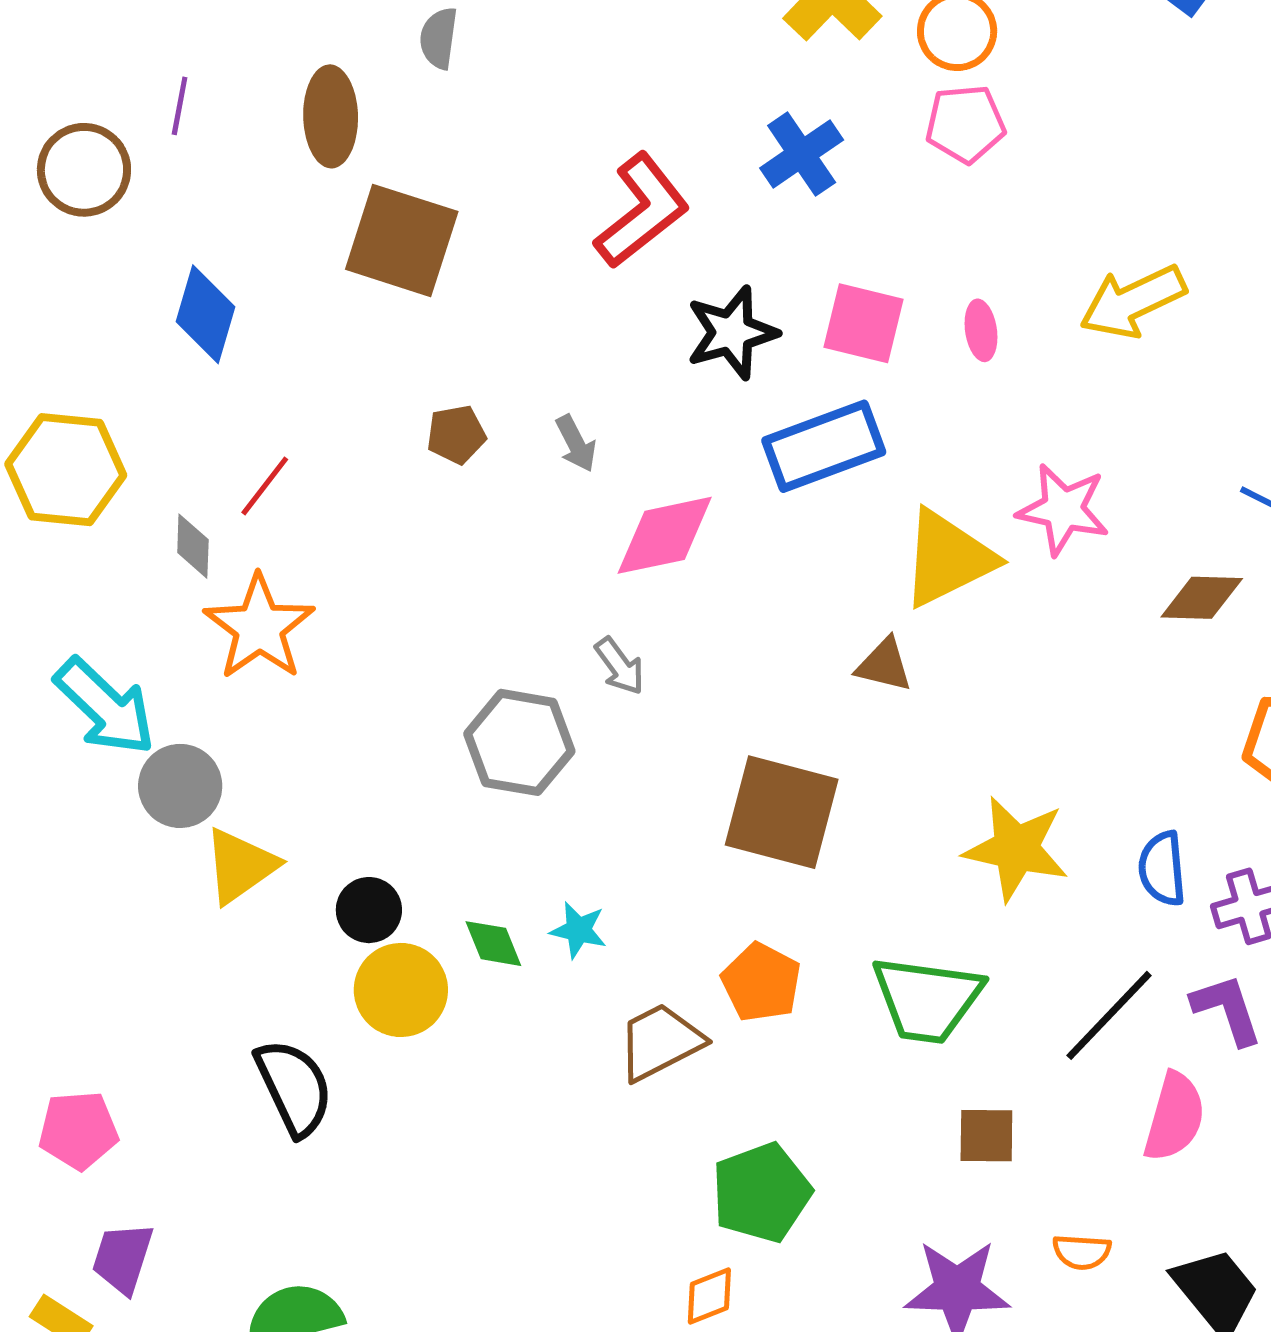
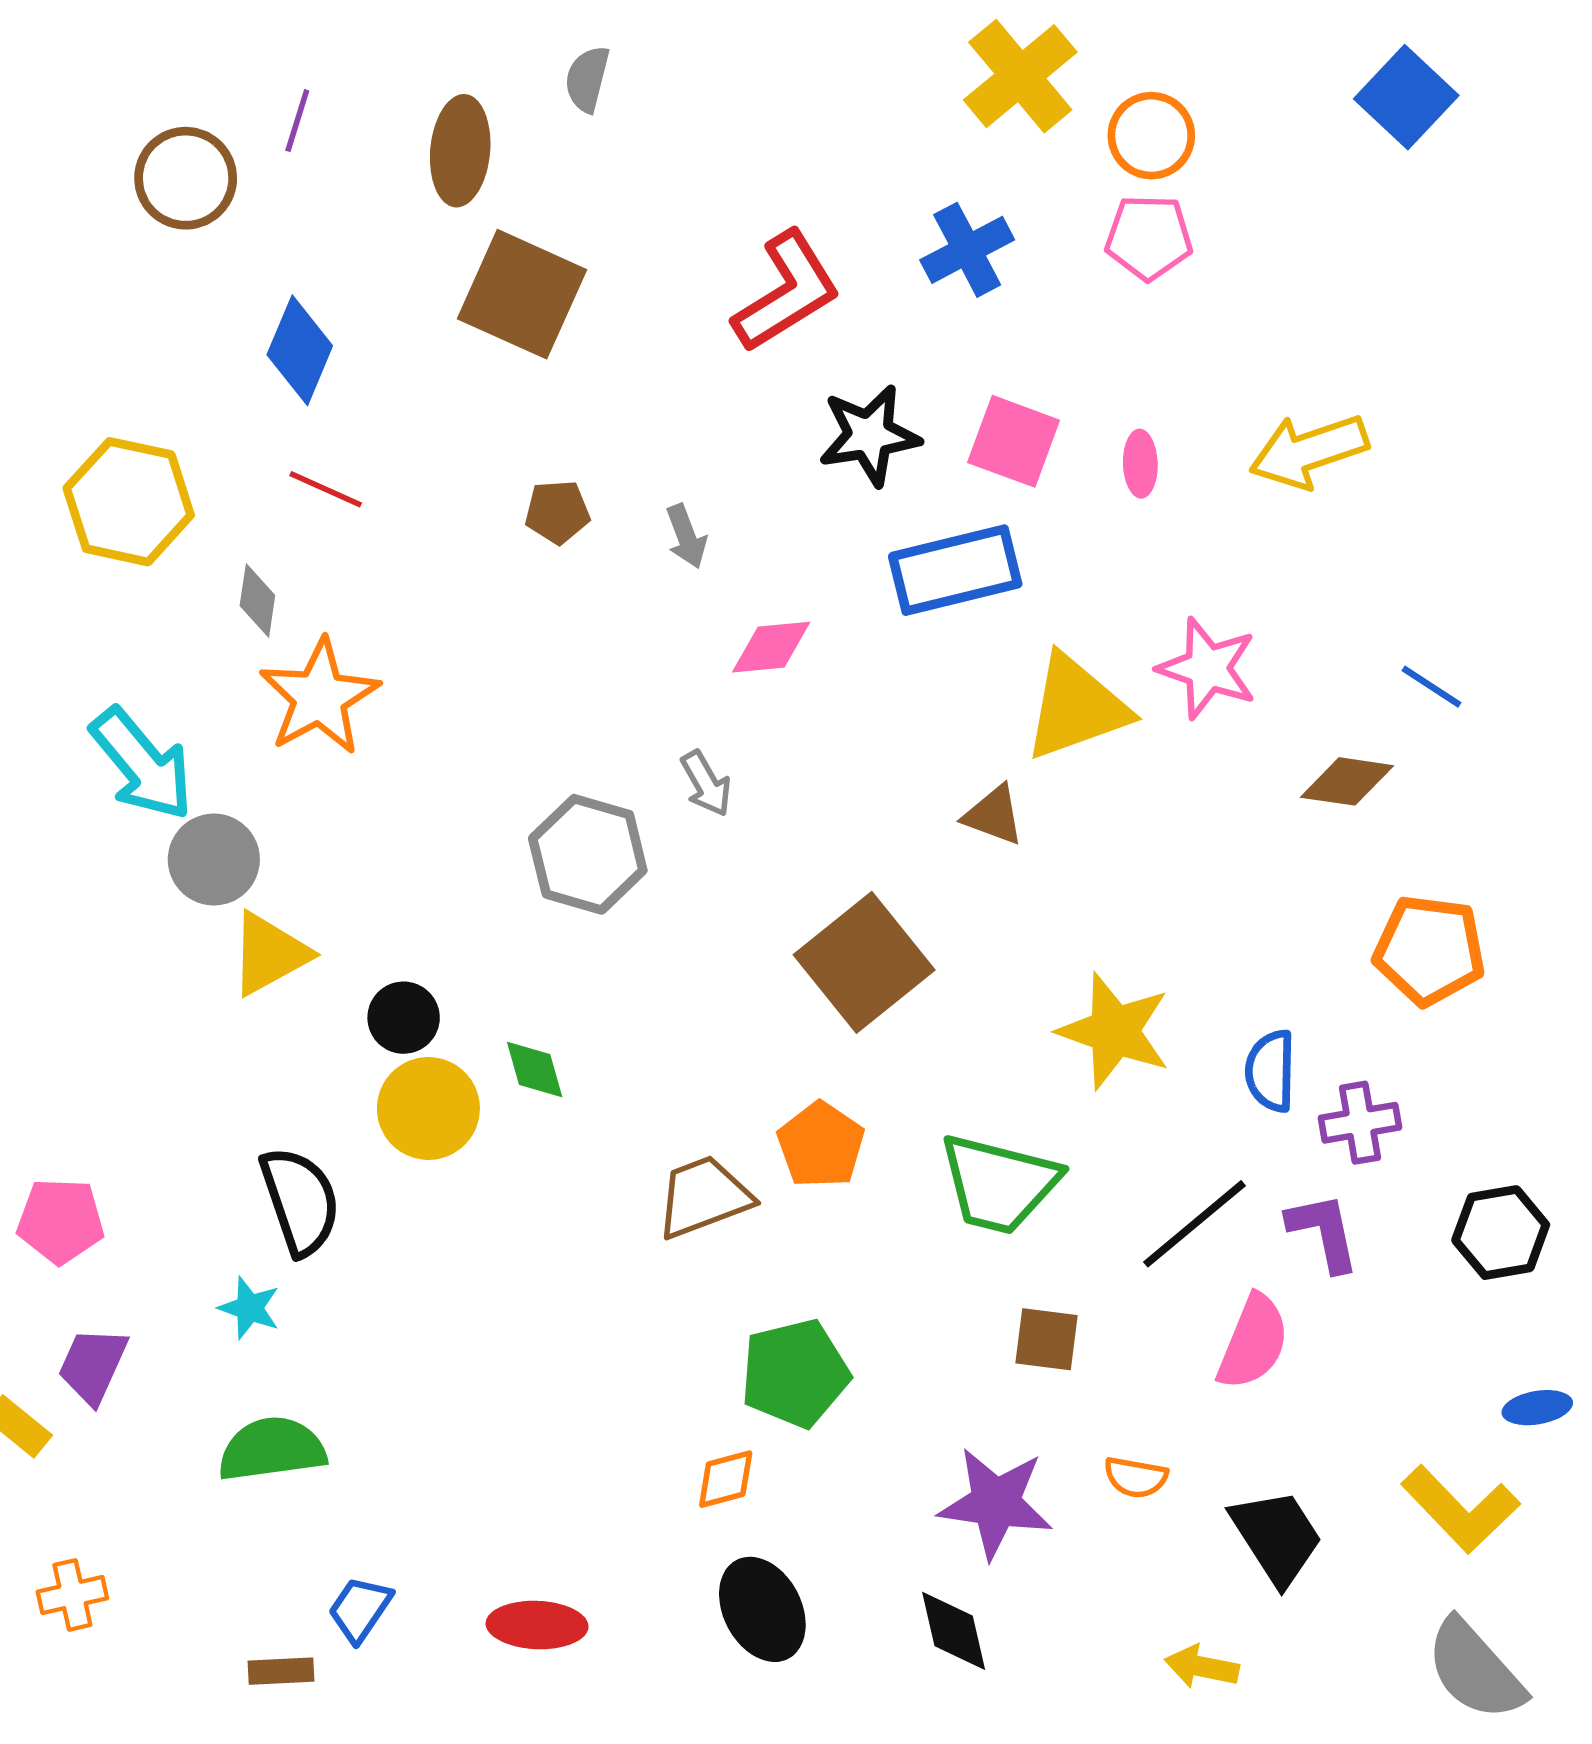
red line: (265, 486) -> (326, 489), moved, turned 70
pink diamond: (665, 535) -> (771, 647), size x0.7
brown square: (782, 812) -> (864, 962), turned 30
cyan star: (578, 930) -> (249, 1308), moved

